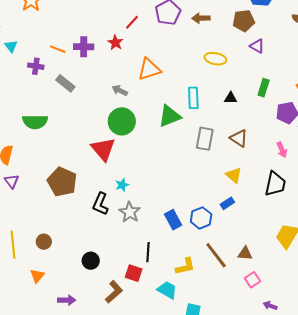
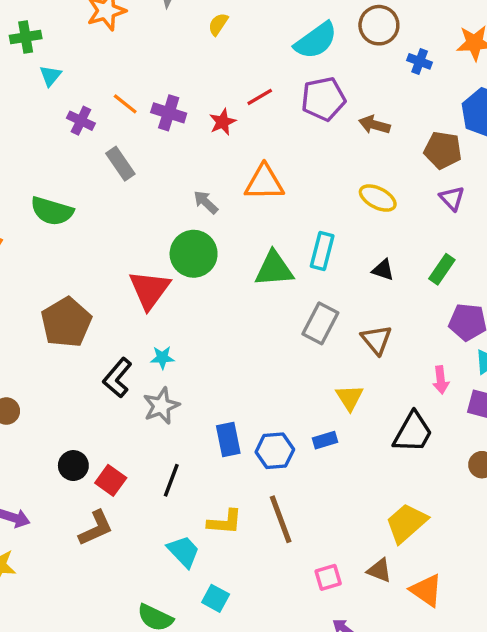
brown triangle: (245, 253) -> (379, 570), moved
red square: (134, 273) -> (111, 480), moved

